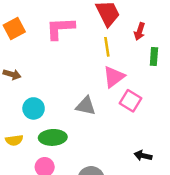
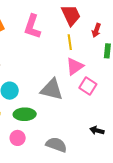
pink L-shape: (60, 28) -> (32, 27), turned -70
gray triangle: (86, 106) -> (52, 89), size x1.4

